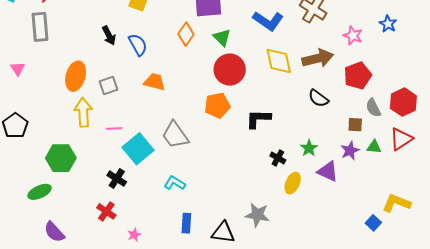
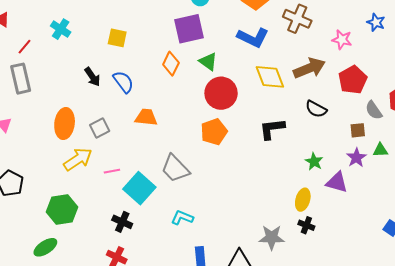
yellow arrow: (83, 112) -> (78, 159), turned 68
black L-shape: (258, 119) -> (272, 129), moved
black cross: (278, 158) -> (306, 225), moved

